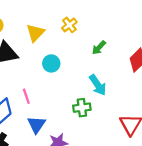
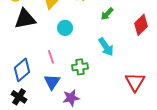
pink line: (26, 96) -> (51, 57), moved
green cross: (82, 108) -> (80, 67), moved

